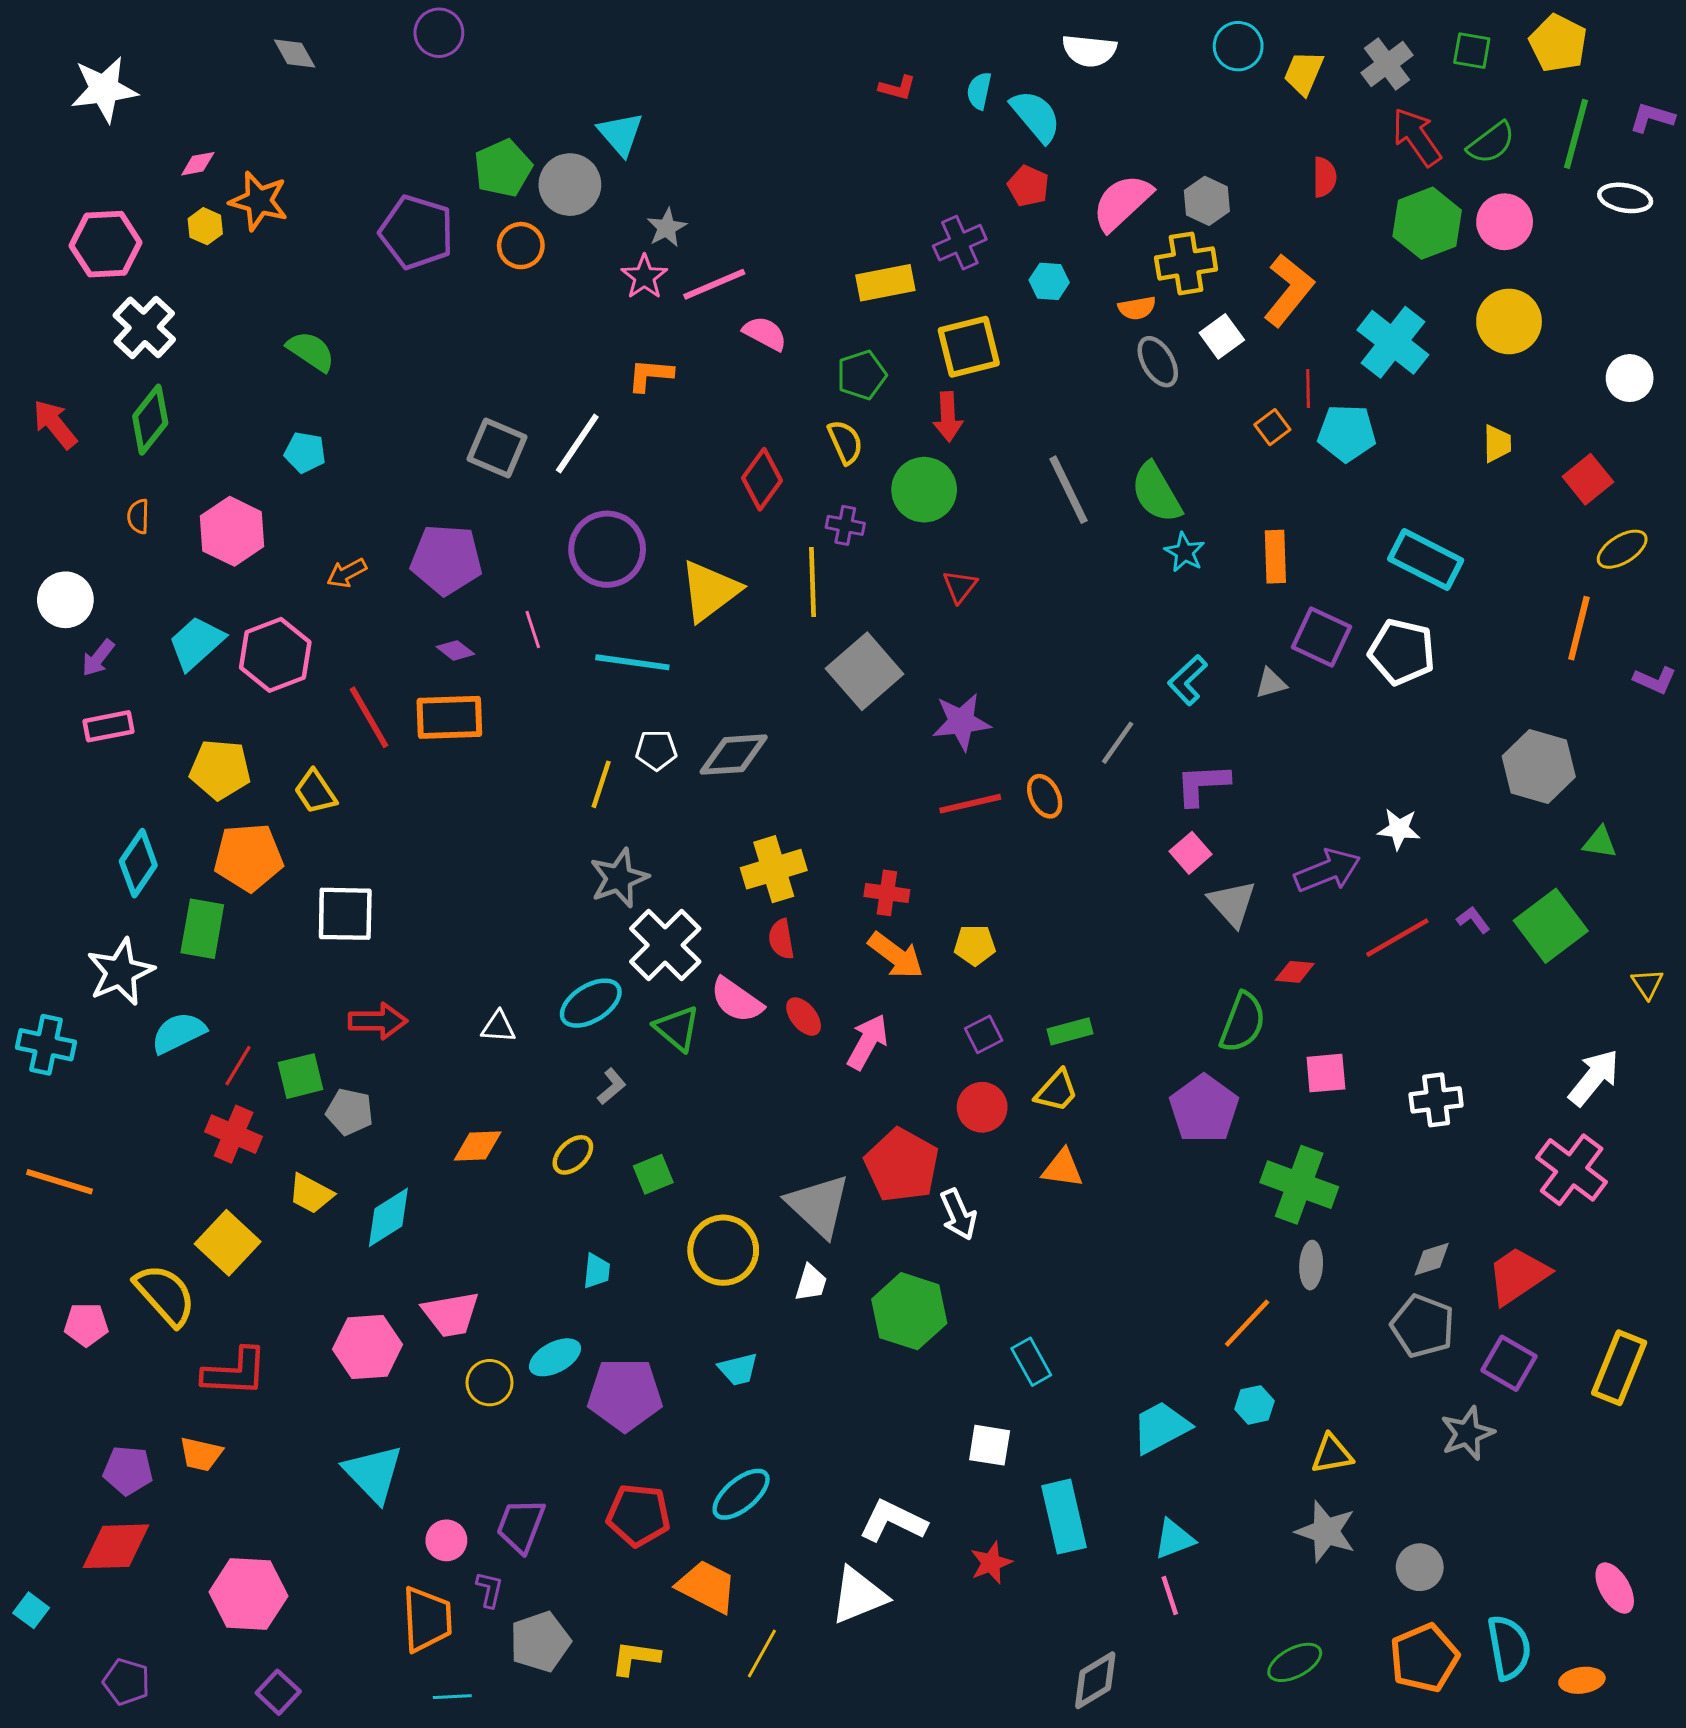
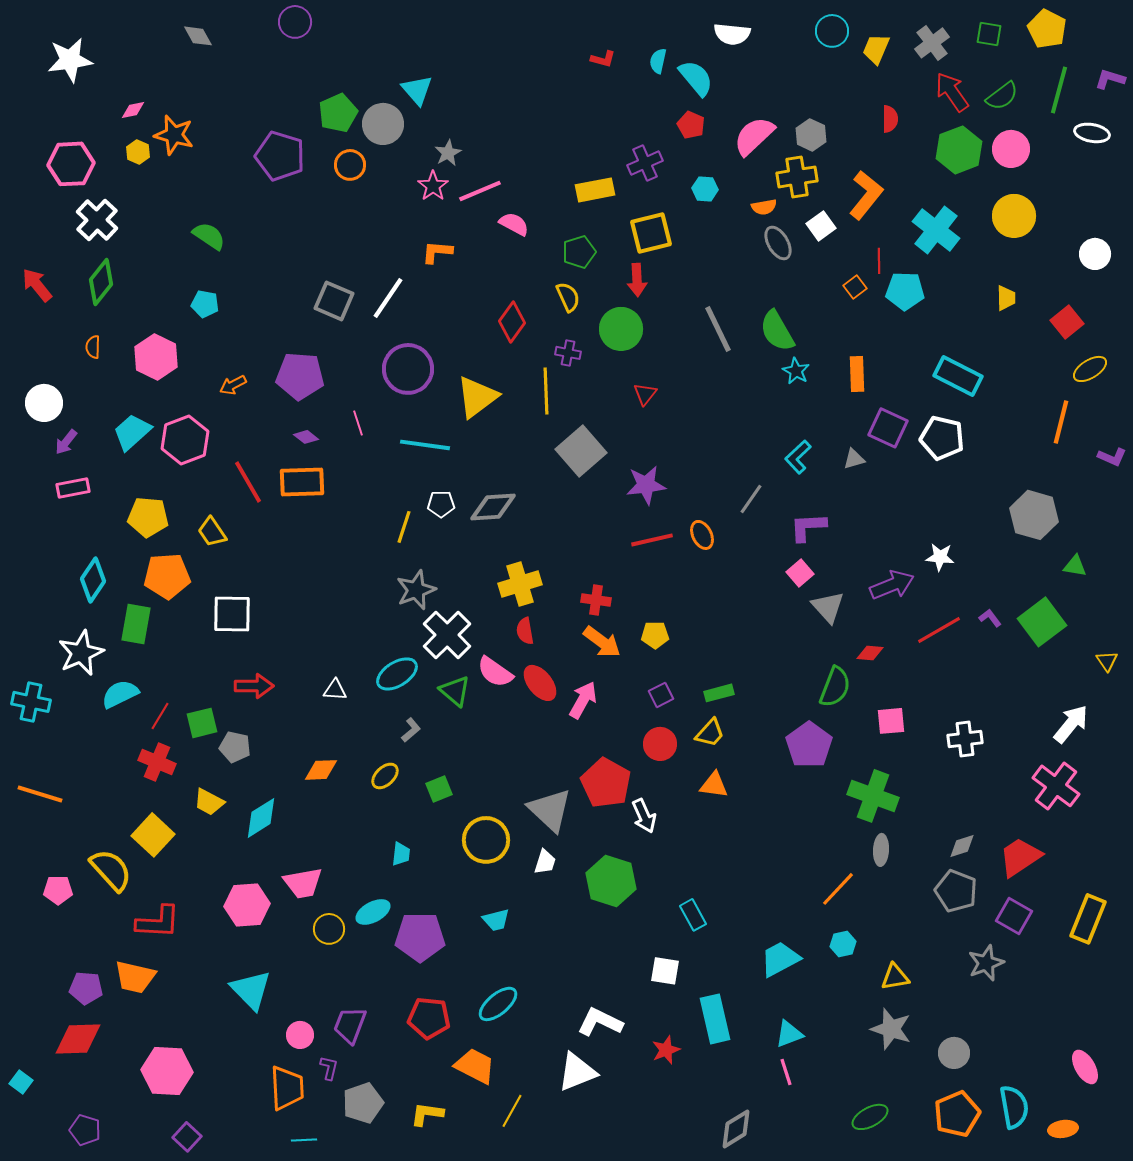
red ellipse: (804, 1017) -> (540, 683), size x1.4
orange trapezoid: (201, 1454) -> (135, 977), size x1.4

